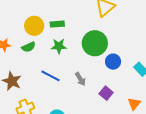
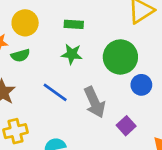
yellow circle: (34, 26) -> (25, 23), moved
green semicircle: (29, 47) -> (20, 55), moved
gray arrow: (80, 79) -> (95, 102), size x1.6

